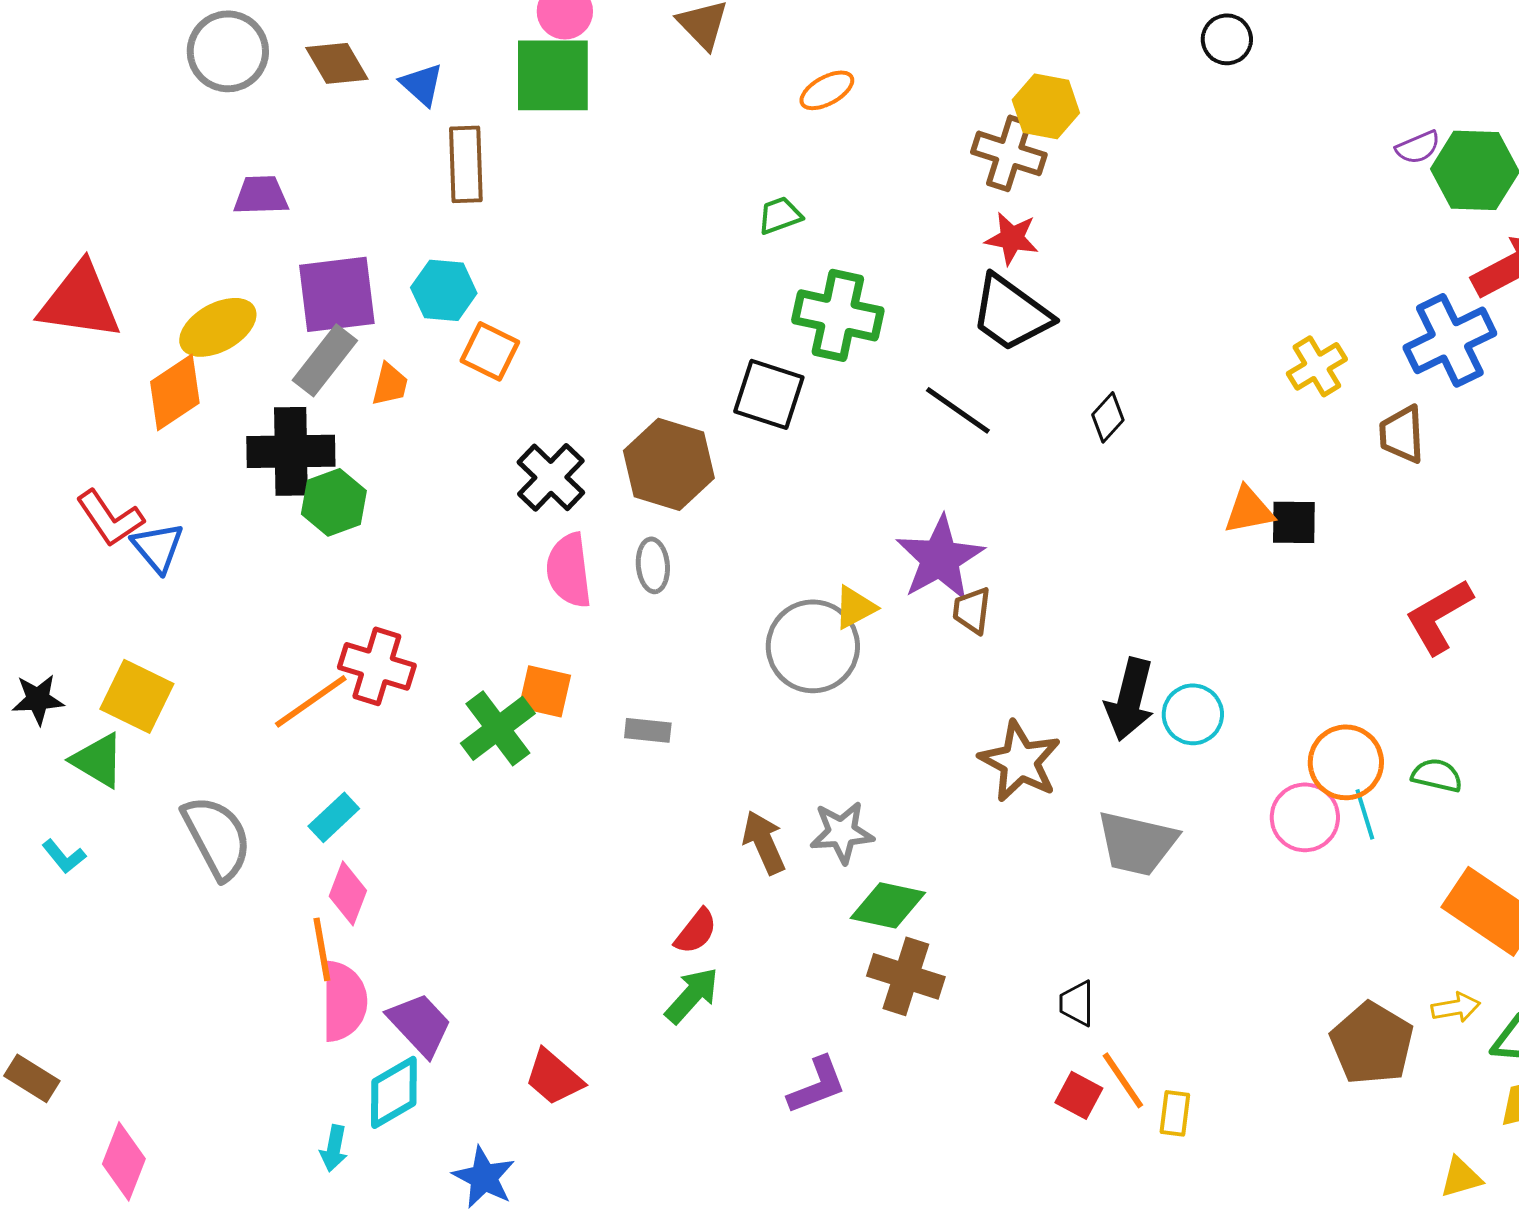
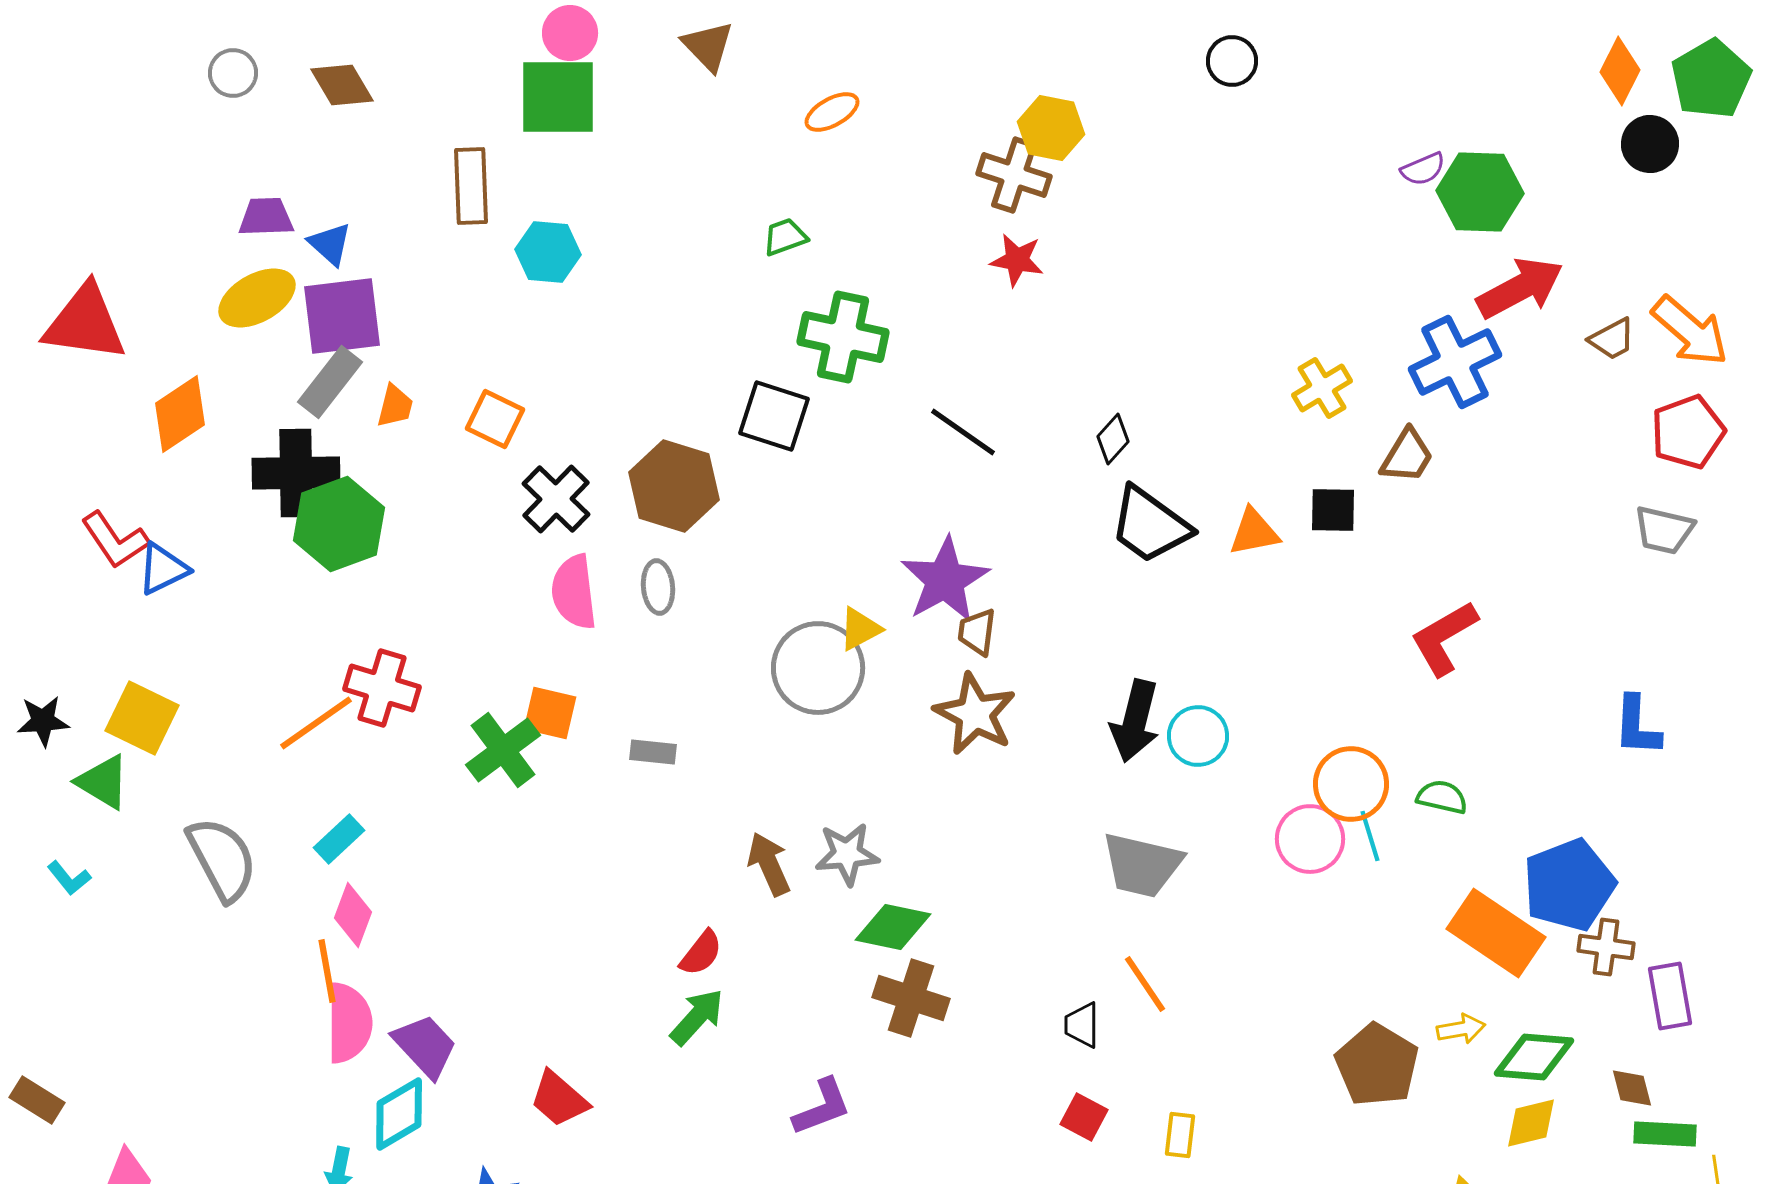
gray circle: (228, 51) -> (233, 73), size x0.6
blue triangle: (422, 84) -> (330, 244), moved
cyan hexagon: (444, 290) -> (548, 252), moved
black trapezoid: (1011, 313) -> (1150, 525), moved
yellow ellipse: (218, 327) -> (257, 298), moved
orange square: (490, 351) -> (495, 419), moved
brown trapezoid: (1402, 434) -> (1407, 456), turned -146
green hexagon: (334, 502) -> (339, 524), size x1.4
black square: (1294, 522) -> (1333, 510), moved
blue triangle: (158, 547) -> (163, 569), turned 44
brown star: (1020, 761) -> (975, 714), moved
orange line: (1123, 1080) -> (1145, 984), moved

